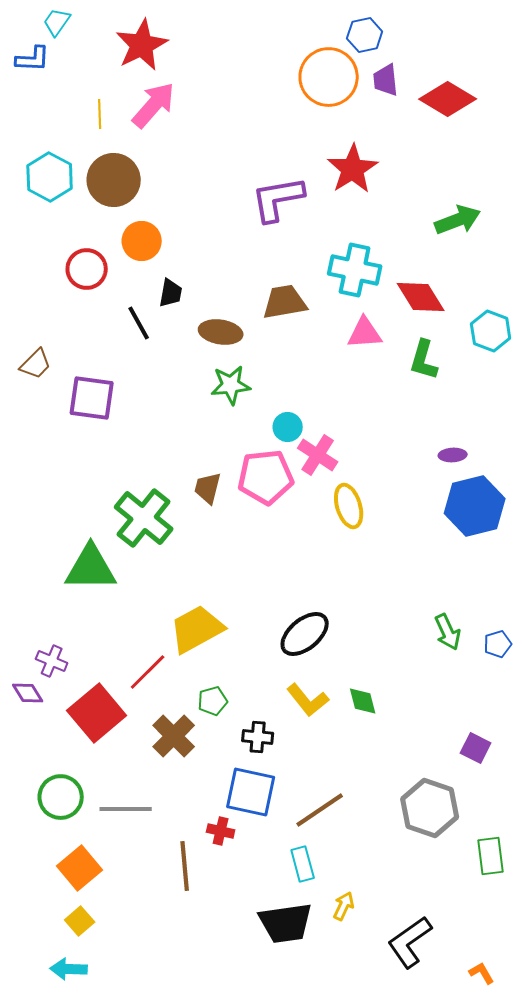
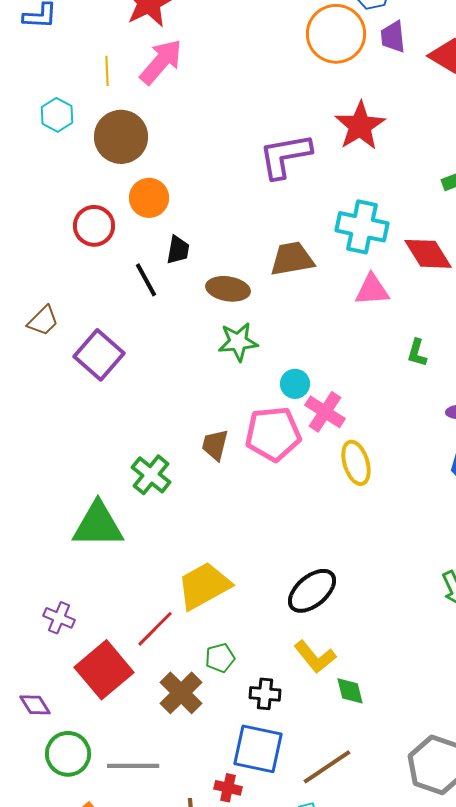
cyan hexagon: (50, 177) -> (57, 115), moved, size x0.7
green L-shape: (424, 360) -> (417, 353), moved, size x0.7
purple square: (92, 398) -> (99, 355), turned 33
green cross: (144, 518) -> (151, 475), size x0.7
purple diamond: (28, 693) -> (35, 705), moved
green diamond: (363, 701) -> (350, 691), moved

